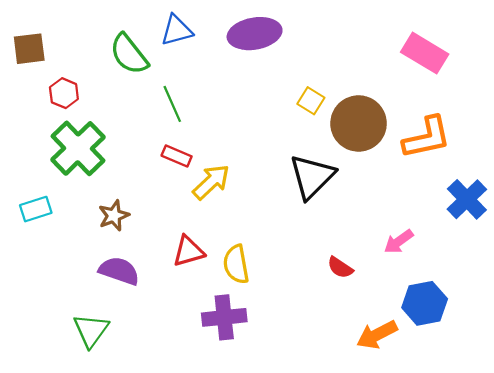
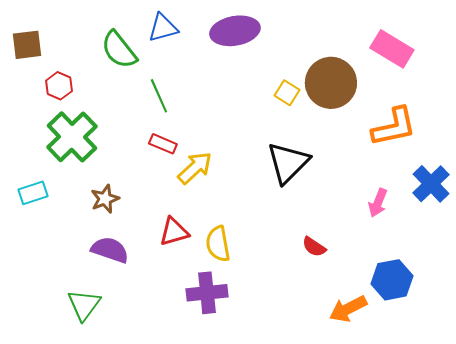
brown circle: (359, 123) -> (331, 83), moved
pink arrow: (399, 242) -> (378, 203), moved, turned -32

